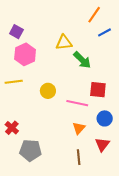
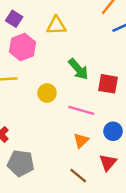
yellow triangle: (64, 42) -> (56, 26), moved
green arrow: (82, 60) -> (78, 69), moved
red square: (98, 90) -> (108, 84), moved
brown line: (79, 157) -> (78, 176), turned -49

